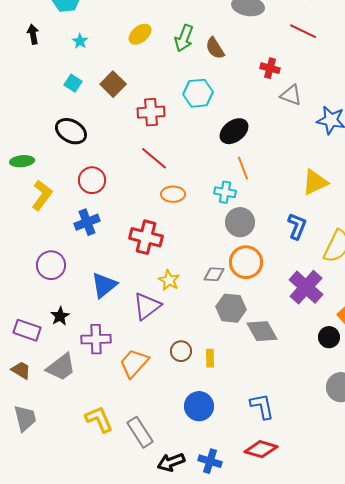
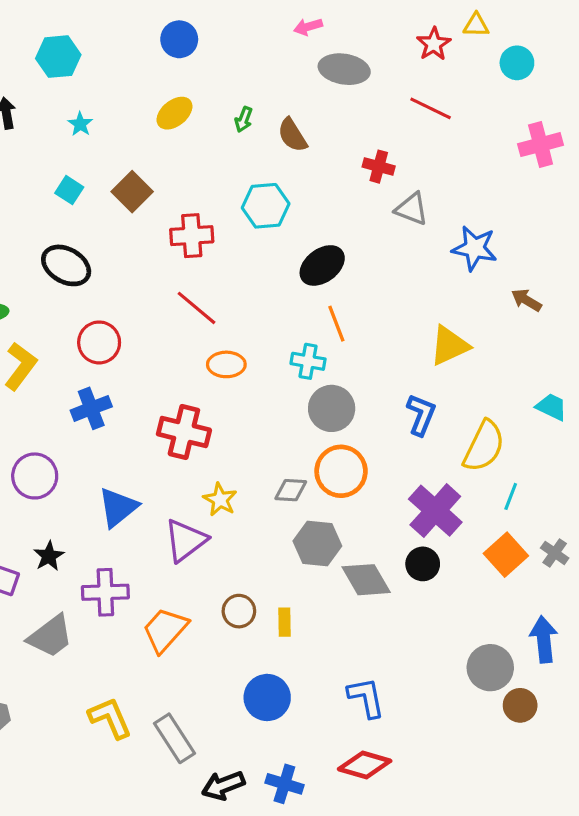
green arrow: (184, 38) -> (244, 119), size x0.6
black circle: (329, 337) -> (423, 564), moved

